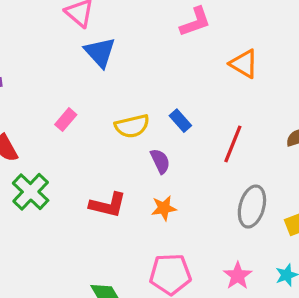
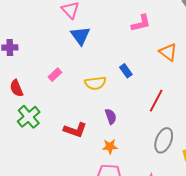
blue rectangle: (180, 121) -> (126, 71), moved
purple semicircle: (160, 161) -> (111, 116), moved
orange star: (164, 208) -> (110, 147), moved

